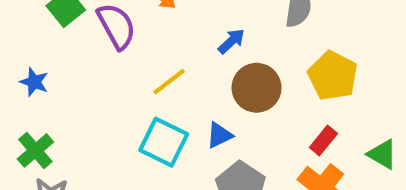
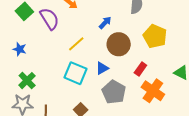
blue star: (34, 82) -> (20, 49), moved
red rectangle: (323, 141) -> (140, 69), moved
green cross: (35, 150) -> (27, 81), moved

